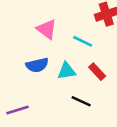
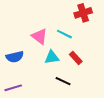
pink triangle: (47, 29) -> (39, 36), moved
blue semicircle: (37, 65) -> (15, 57), moved

